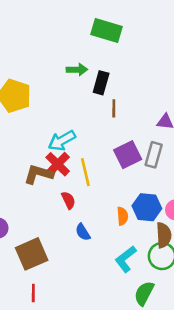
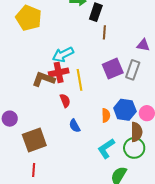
red cross: (58, 164) -> (59, 72), turned 30

